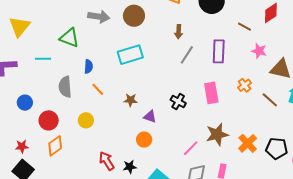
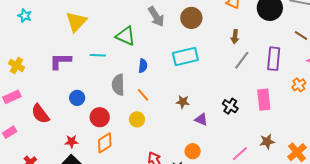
gray arrow: (99, 17) -> (156, 17), turned 45
orange cross: (245, 85) -> (299, 85), moved
orange line: (98, 89) -> (143, 95), moved
brown star: (217, 134) -> (267, 141), size x0.7
orange circle: (144, 140) -> (193, 151), moved

